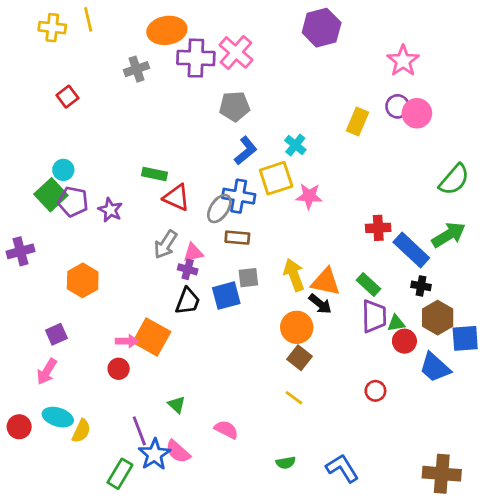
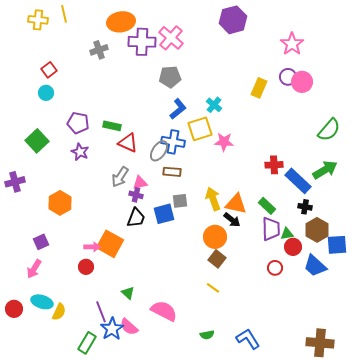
cyan circle: (63, 170) -> (46, 93), moved
purple pentagon: (73, 202) -> (78, 123), moved
red circle: (375, 391) -> (275, 268), moved
pink semicircle: (226, 430) -> (164, 311), size x1.5

